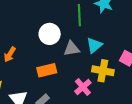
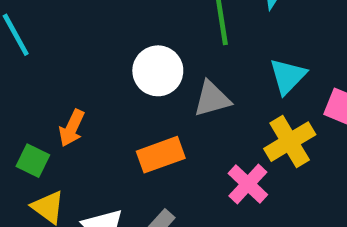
cyan triangle: (94, 45) -> (288, 76), moved
yellow cross: (103, 71) -> (290, 142), turned -35

